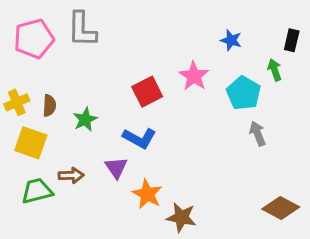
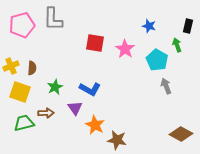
red square: (147, 92) -> (95, 43), moved, turned 36
green star: (85, 120) -> (55, 87), moved

